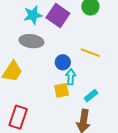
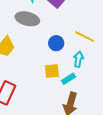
cyan arrow: (71, 77) -> (78, 59), moved
cyan rectangle: (91, 96) -> (69, 79), moved

